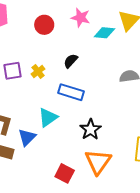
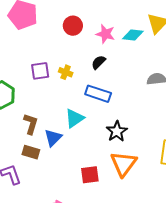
pink star: (81, 18) -> (105, 34), moved
yellow cross: (38, 71) -> (66, 72), turned -32
red square: (65, 173) -> (90, 175), turned -36

